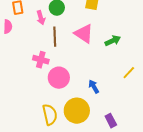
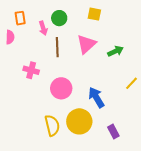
pink triangle: (84, 34) -> (86, 44), turned 45
pink cross: (41, 60) -> (31, 70), moved
blue arrow: (94, 87) -> (96, 97), size x1.5

